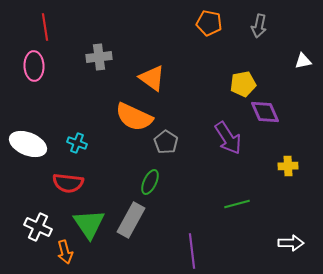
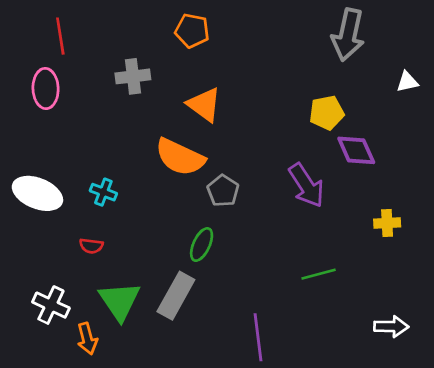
orange pentagon: (209, 23) -> (192, 31), moved
gray arrow: (259, 26) -> (348, 35), size x1.6
red semicircle: (68, 183) -> (91, 246), size x0.6

